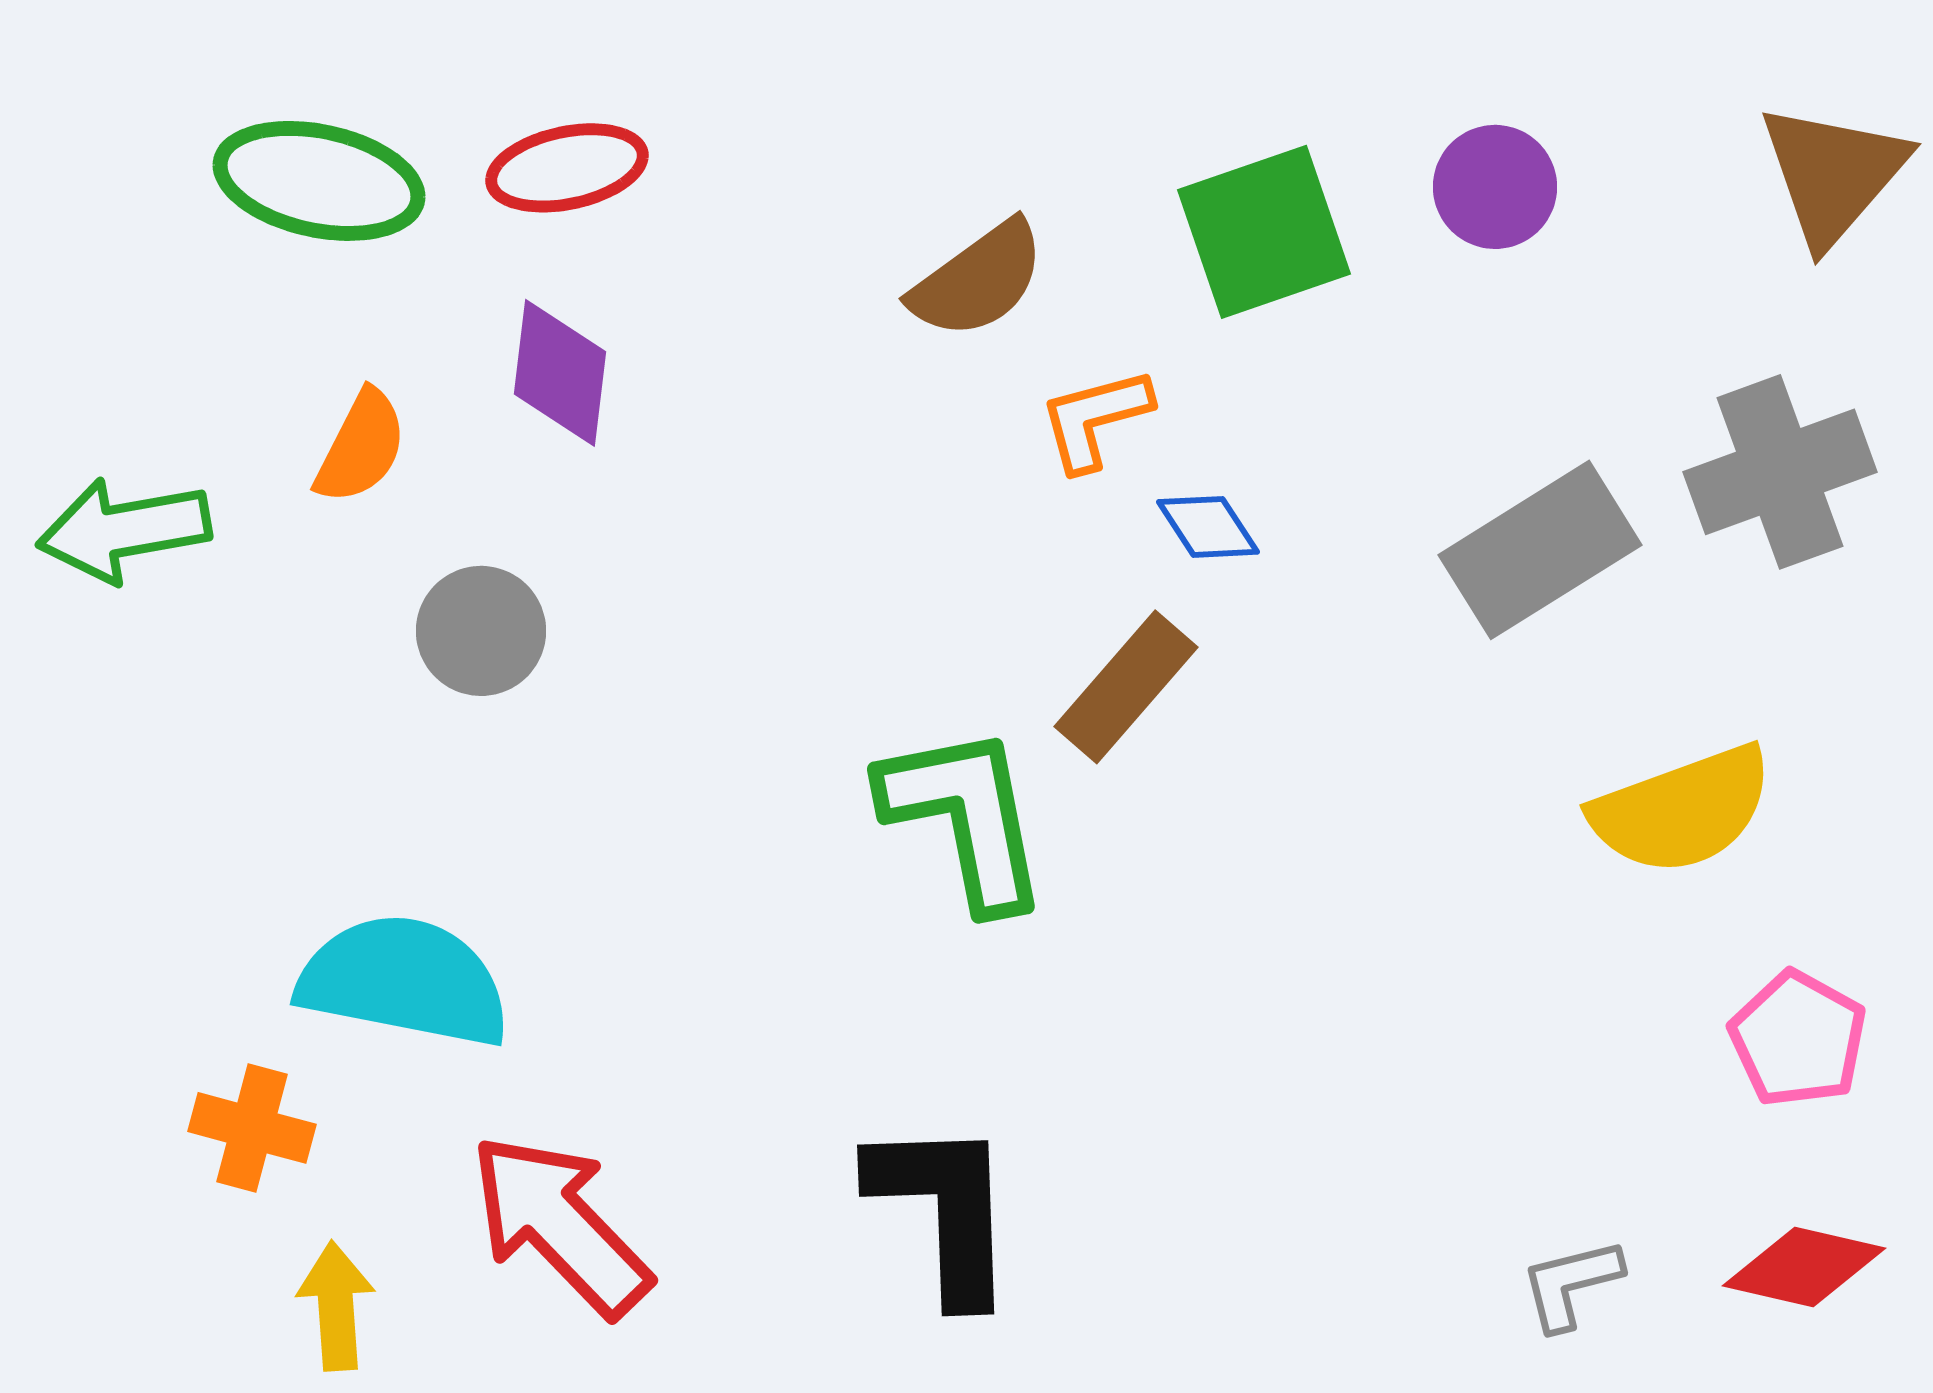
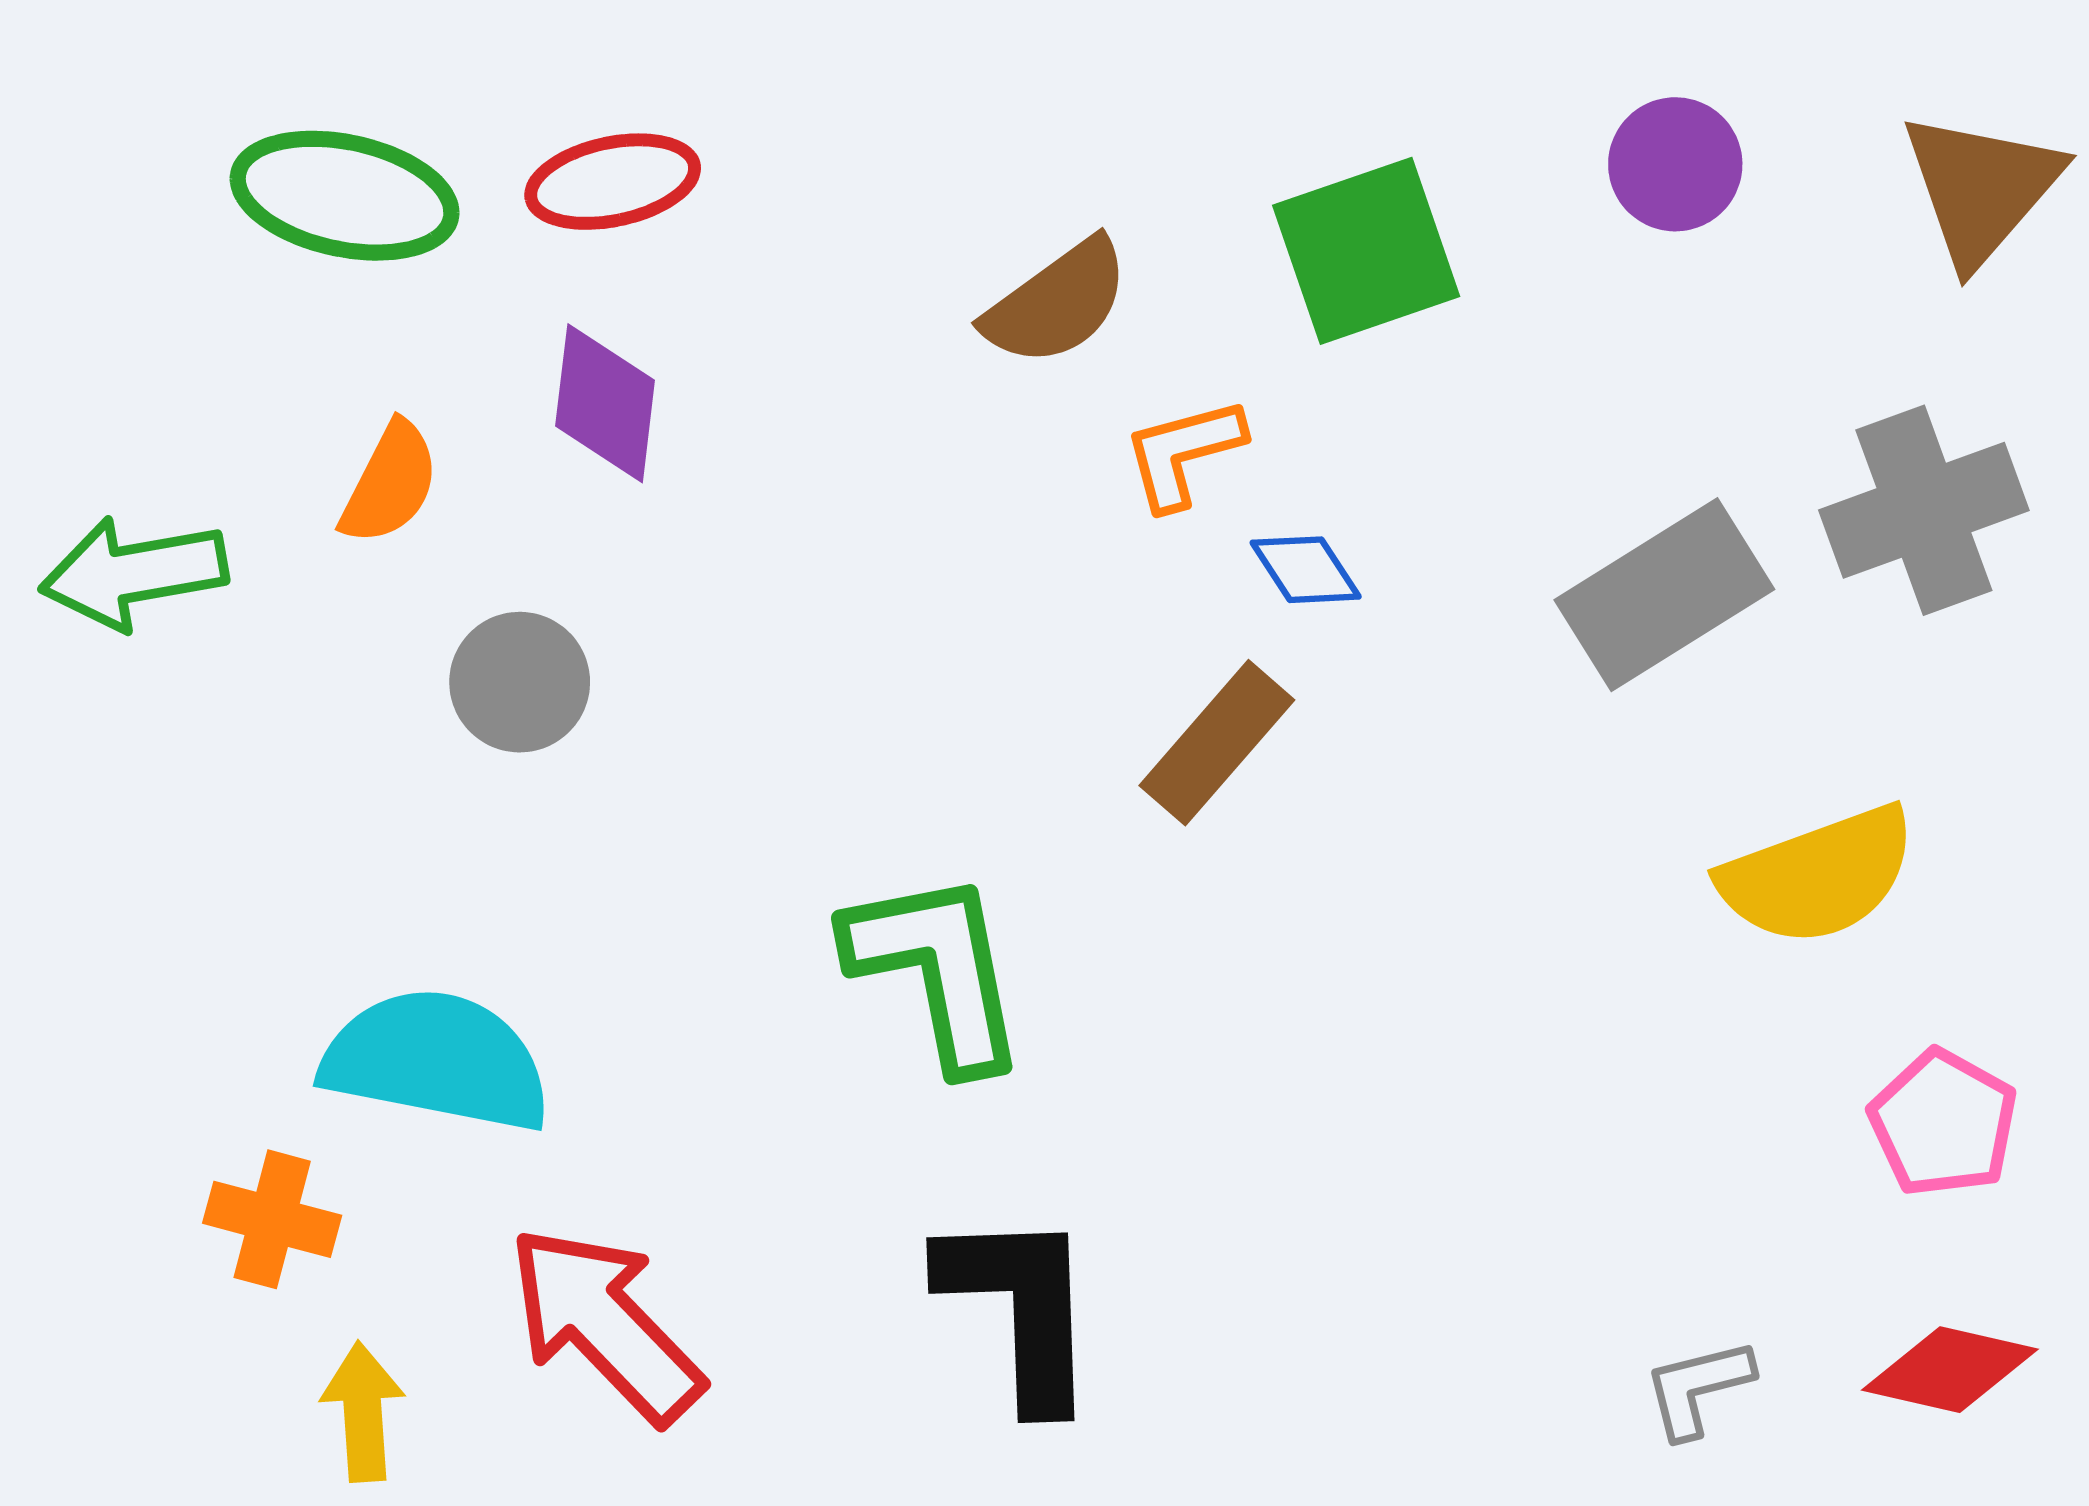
purple circle: (1495, 187) -> (1675, 164), moved
green L-shape: (965, 817) -> (937, 970), moved

